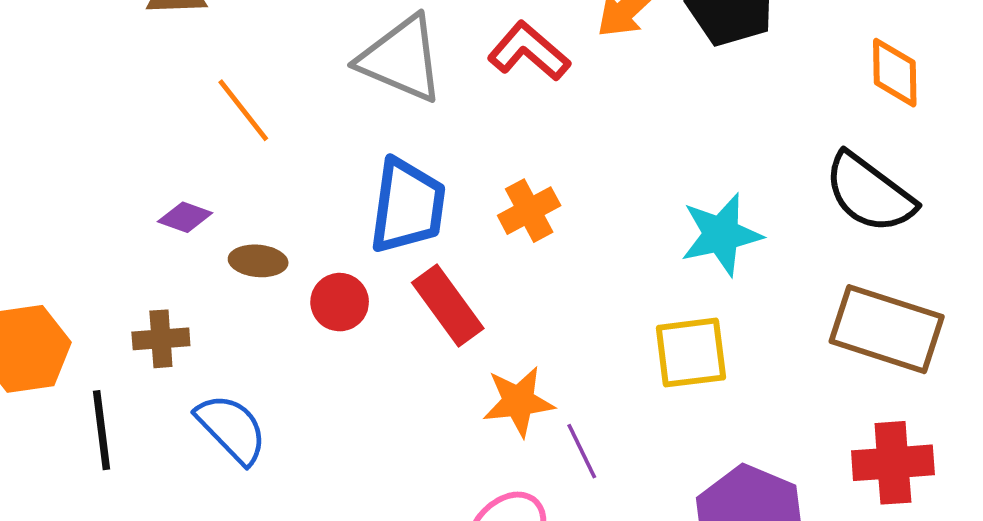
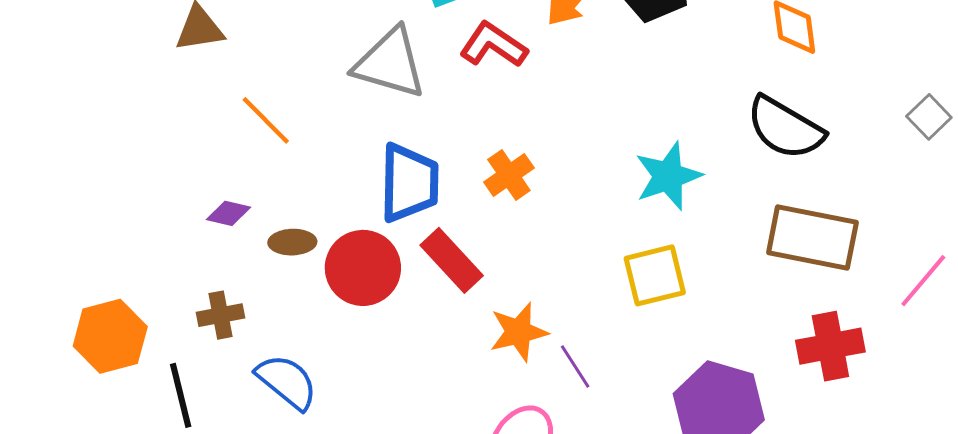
red circle: (340, 302) -> (363, 268), size x1.6

